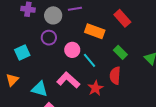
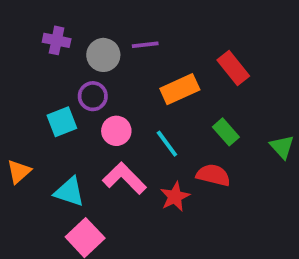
orange rectangle: (95, 31) -> (180, 89), turned -48
pink circle: (72, 50) -> (116, 131), moved
cyan square: (22, 52) -> (62, 122), moved
red semicircle: (115, 76) -> (213, 175), turned 96

